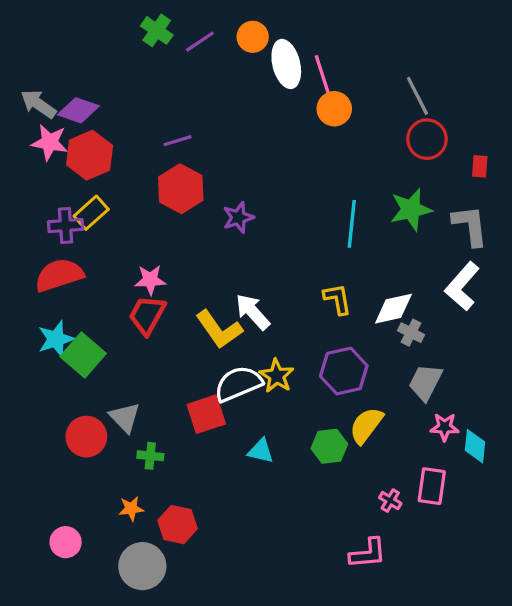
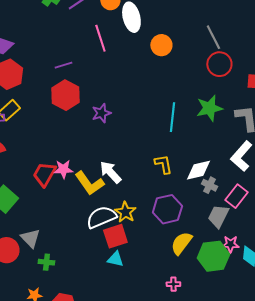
pink line: (323, 77) -> (100, 38), moved
pink star: (150, 280) -> (63, 169), moved
red square: (206, 414) -> (115, 236), moved
green hexagon: (329, 446) -> (213, 256), moved, size x1.4
pink rectangle: (432, 486) -> (236, 196), moved, turned 30
pink cross: (390, 501) -> (173, 284), moved, turned -32

